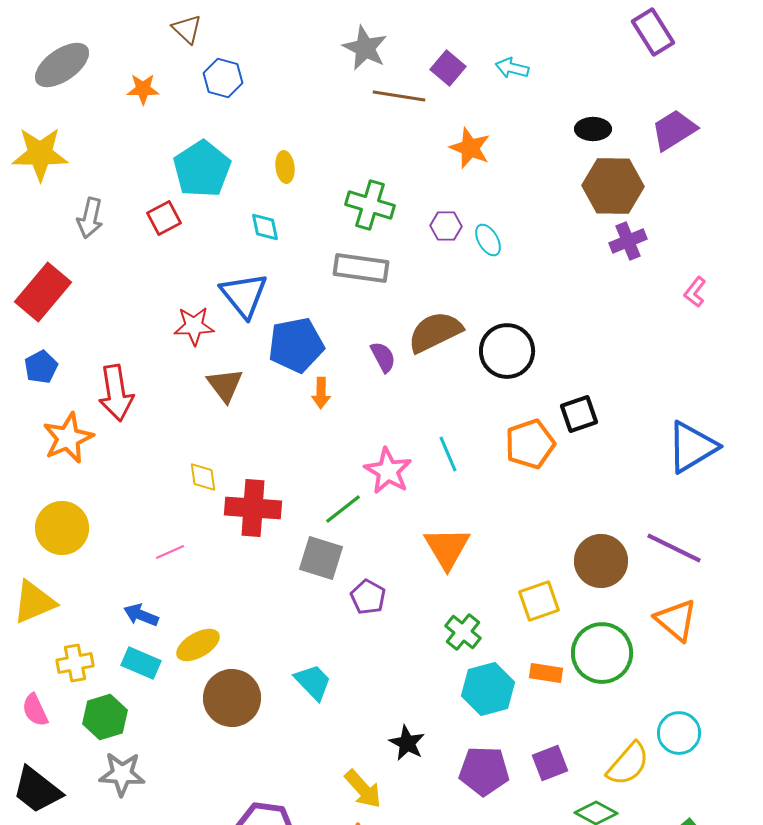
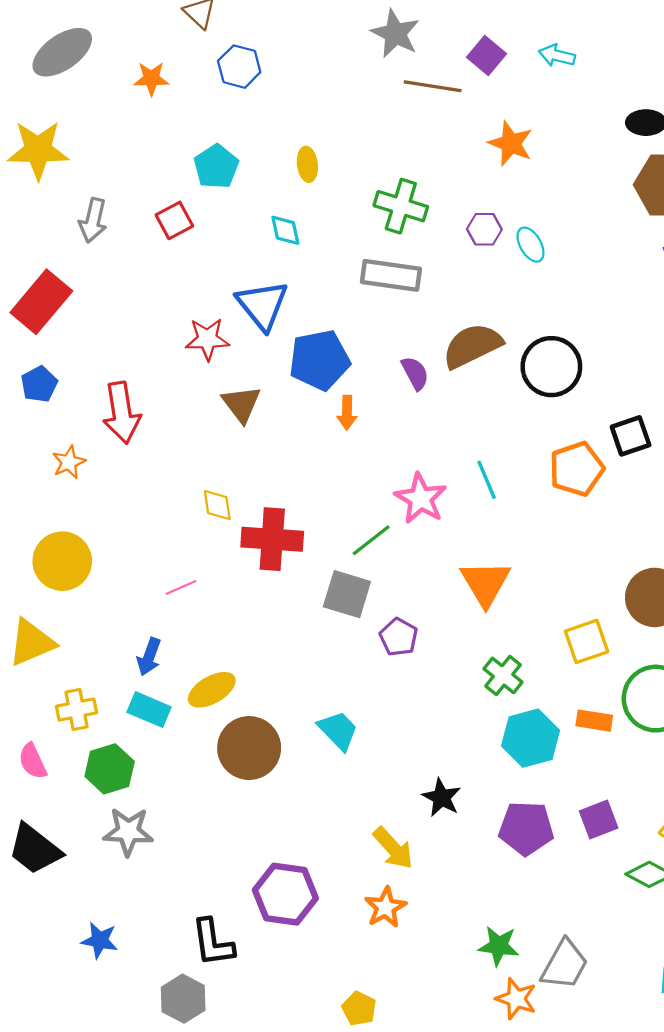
cyan pentagon: (202, 169) -> (216, 167), size x0.7
orange star: (68, 438) -> (69, 462), size x0.6
blue arrow: (141, 615) -> (149, 657), turned -92

